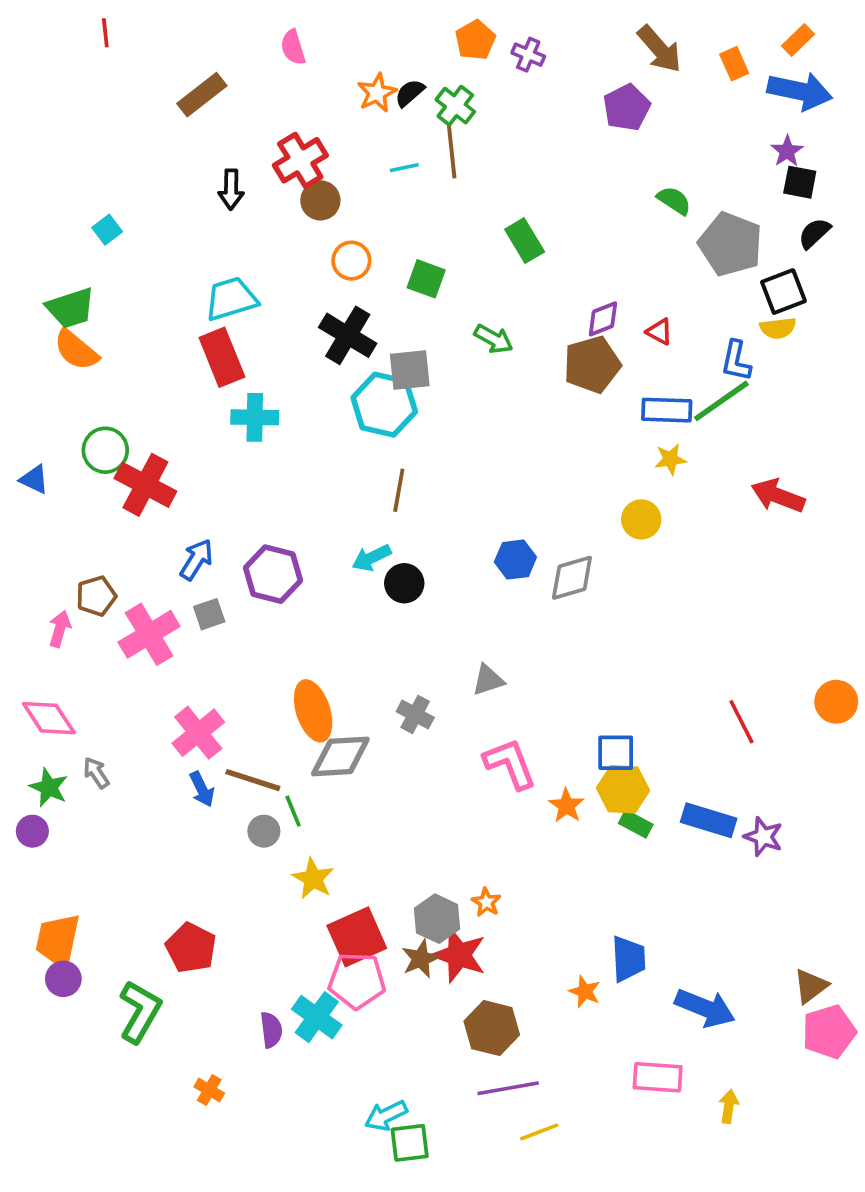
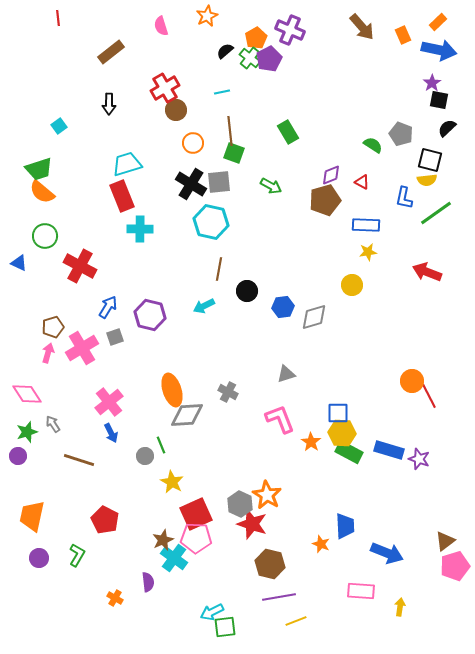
orange pentagon: (475, 40) -> (256, 38), moved
purple cross: (528, 55) -> (290, 30), size x1.6
orange star: (377, 93) -> (207, 16), moved
purple pentagon: (627, 107) -> (269, 59), moved
brown line: (452, 151) -> (230, 131), moved
black arrow: (231, 189) -> (109, 104), moved
green semicircle: (674, 200) -> (373, 145), moved
gray pentagon: (731, 244) -> (401, 134), size x0.7
black square: (783, 292) -> (430, 160), turned 35
gray square: (410, 370) -> (219, 182), moved
green line: (721, 401) -> (436, 213), moved
green circle: (105, 450) -> (45, 236), moved
black circle: (404, 583) -> (247, 291), moved
pink arrow: (60, 629) -> (48, 353), moved
gray triangle: (488, 680) -> (286, 374), moved
orange circle: (836, 702) -> (412, 381), moved
red line: (741, 722) -> (429, 396), moved
brown line: (253, 780) -> (79, 460), moved
green star: (49, 787) -> (27, 432), turned 30
green rectangle: (636, 824) -> (349, 452), size x1.5
orange star: (486, 902) -> (267, 495), size x1.8
brown star: (421, 959) -> (163, 540), moved
purple circle: (63, 979) -> (39, 558), moved
green L-shape: (140, 1012) -> (77, 555), size x0.7
purple semicircle: (271, 1030) -> (148, 582), moved

